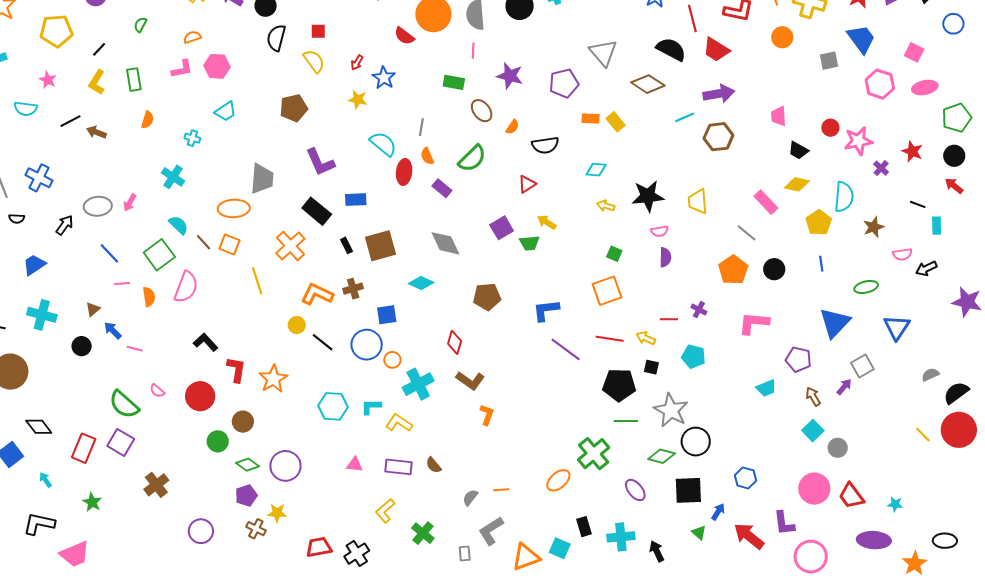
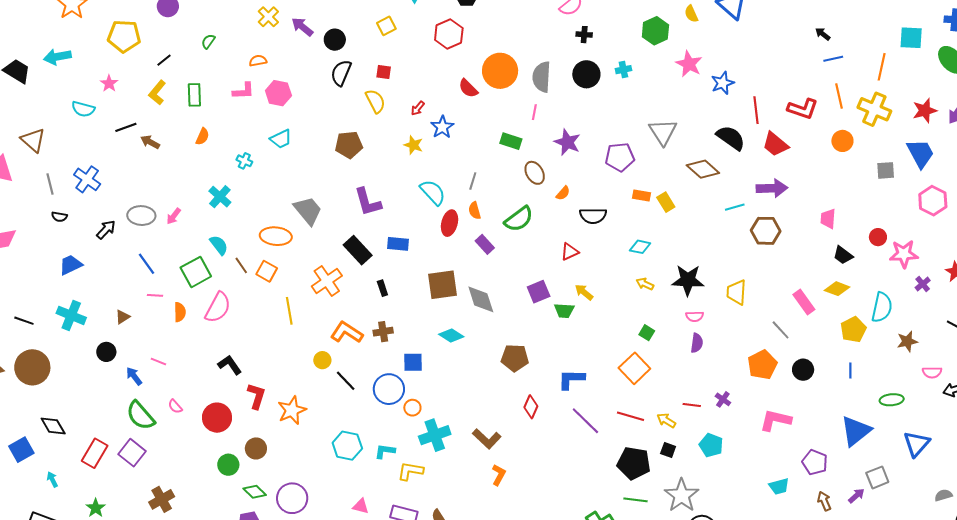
gray trapezoid: (262, 179) -> (308, 210), turned -52
brown square: (380, 246) -> (443, 285), moved
orange square: (607, 291) -> (634, 368), turned -32
blue arrow: (113, 330) -> (134, 376), moved
red diamond: (455, 342) -> (531, 407), moved
yellow L-shape: (399, 423) -> (410, 471), turned -32

